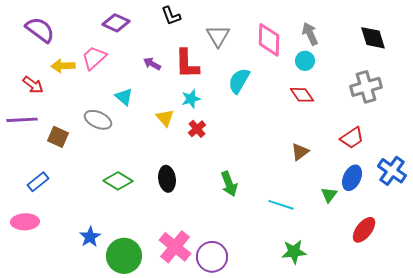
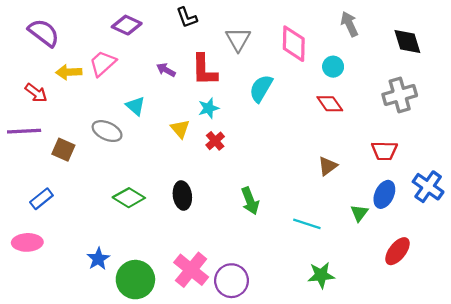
gray arrow: (310, 34) -> (349, 24), moved
red trapezoid: (352, 138) -> (384, 151), turned 35

